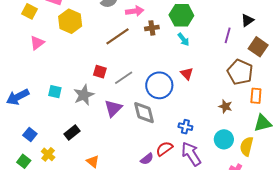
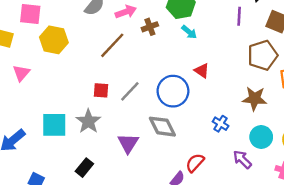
brown pentagon: (240, 72) -> (263, 55), turned -30
cyan square: (55, 92) -> (54, 125), size x1.6
brown star: (225, 106) -> (255, 99), size x1.5
purple triangle: (113, 108) -> (128, 143), moved
blue cross: (185, 127) -> (221, 124), moved, turned 32
purple arrow: (191, 154) -> (242, 159), moved, size x0.7

